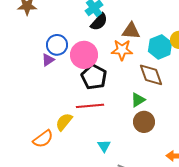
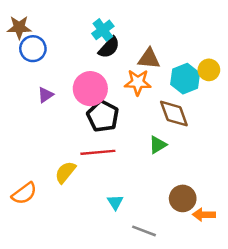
blue circle: (57, 45) -> (33, 49), moved
brown circle: (144, 122) -> (183, 198), moved
orange semicircle: (43, 139) -> (24, 193), moved

